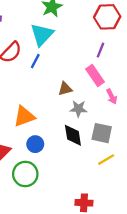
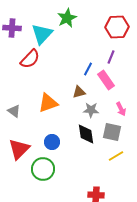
cyan triangle: (42, 35) -> (42, 34), moved
blue line: (35, 61) -> (88, 69), moved
pink arrow: (112, 97) -> (121, 109), moved
orange triangle: (24, 116) -> (48, 103), moved

